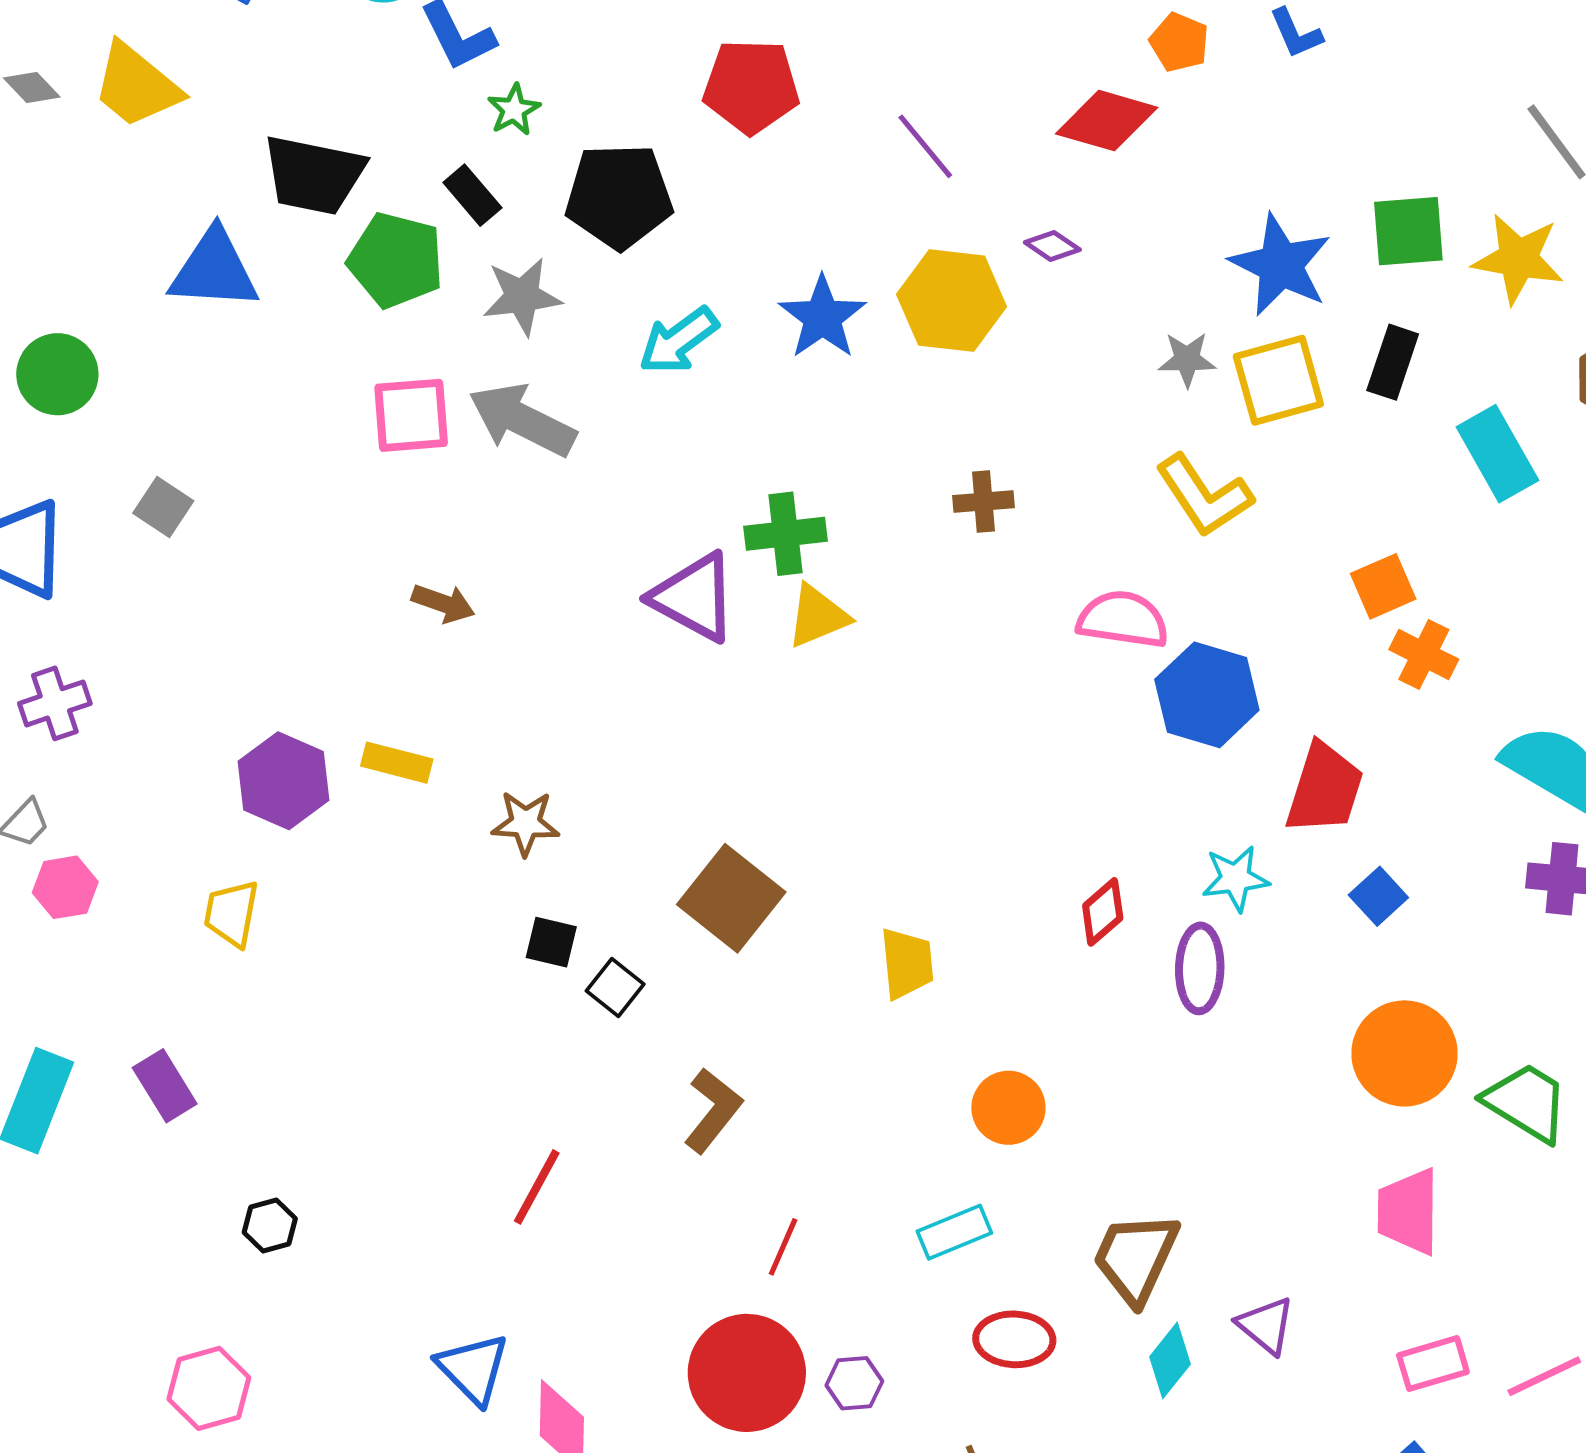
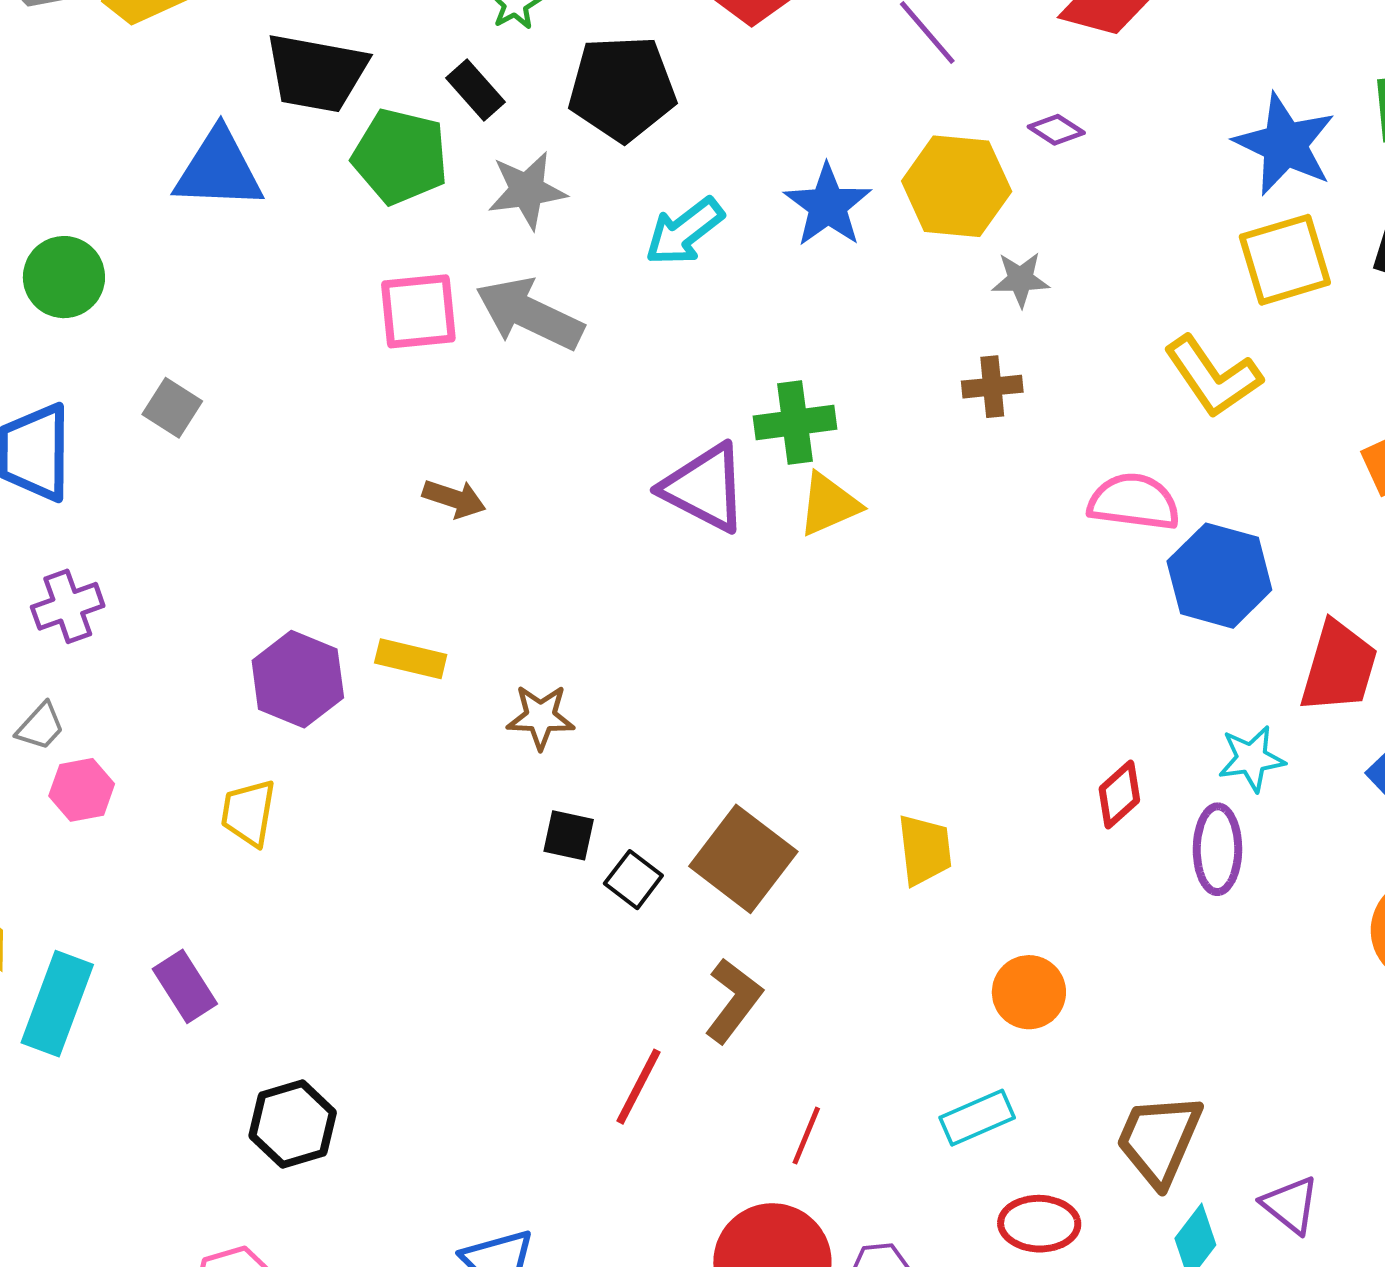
gray star: (1187, 359) -> (1021, 279), moved
brown square: (731, 898) -> (743, 859), moved
red line: (537, 1187) -> (639, 1087), moved
black hexagon: (270, 1225) -> (293, 1124), size x1.6

